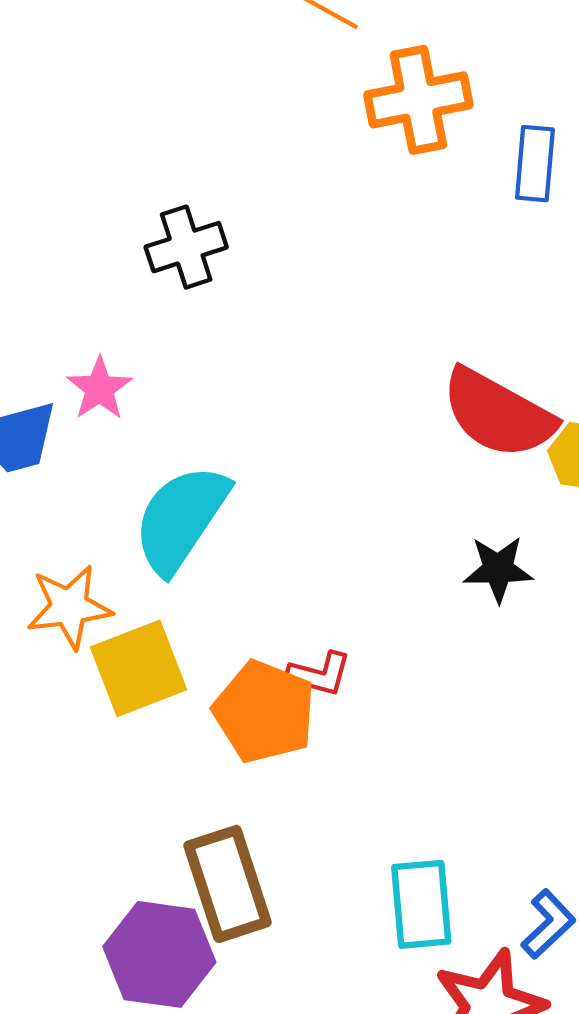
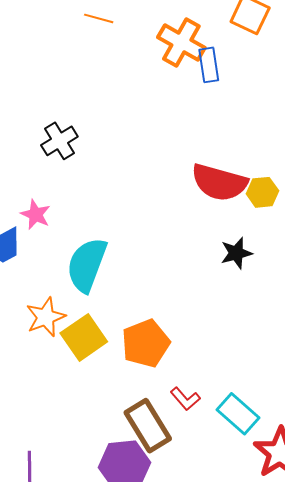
orange cross: (418, 100) -> (181, 42), moved, turned -36
red L-shape: (319, 674) -> (185, 399), moved, turned 48
orange pentagon: (264, 712) -> (146, 343), turned -30
cyan rectangle: (421, 904) -> (238, 414), turned -30

